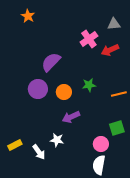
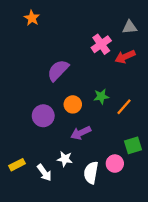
purple circle: (38, 89) -> (43, 116), moved
orange line: (119, 94) -> (124, 107), moved, turned -35
white semicircle: (99, 165) -> (91, 173), moved

